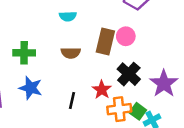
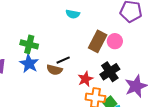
green cross: (24, 53) -> (29, 44), moved
brown semicircle: (71, 53) -> (54, 70), moved
black line: (72, 101) -> (63, 60), moved, turned 40

